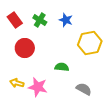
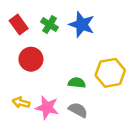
blue star: (66, 20) -> (82, 25), size x1.5
yellow hexagon: (90, 43) -> (110, 73), moved
gray semicircle: (84, 89) -> (78, 110), moved

